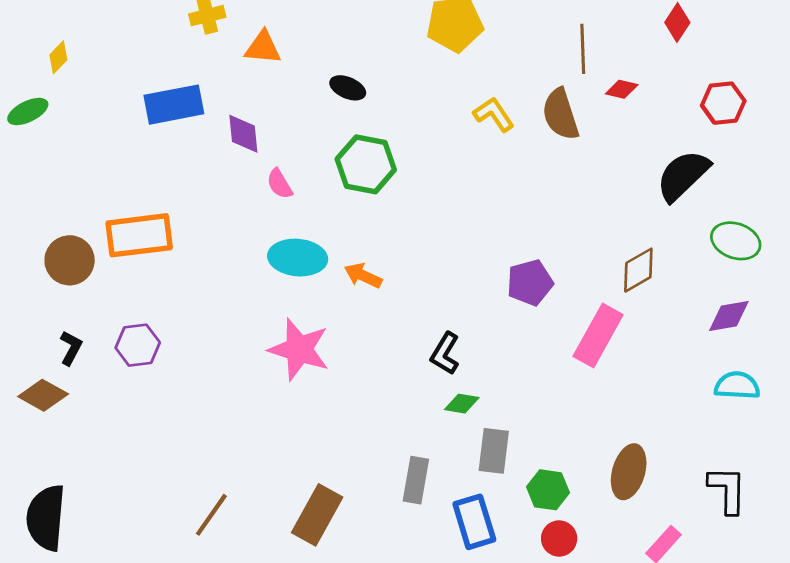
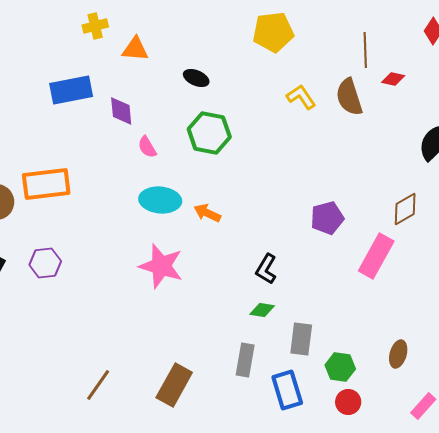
green diamond: (462, 404) -> (262, 310), moved
brown ellipse: (629, 472) -> (398, 354), size x0.7

